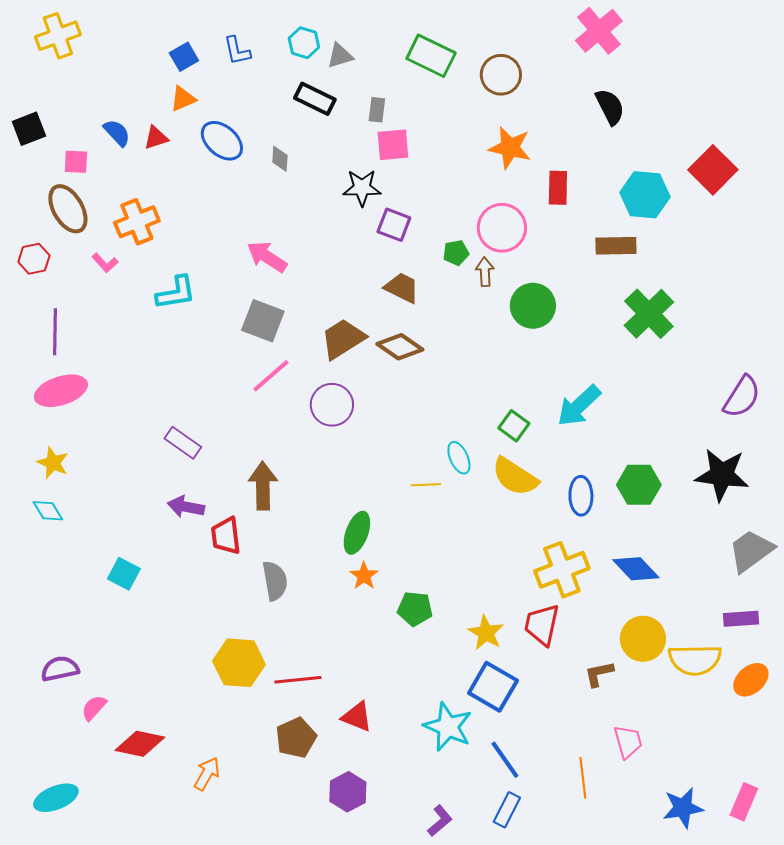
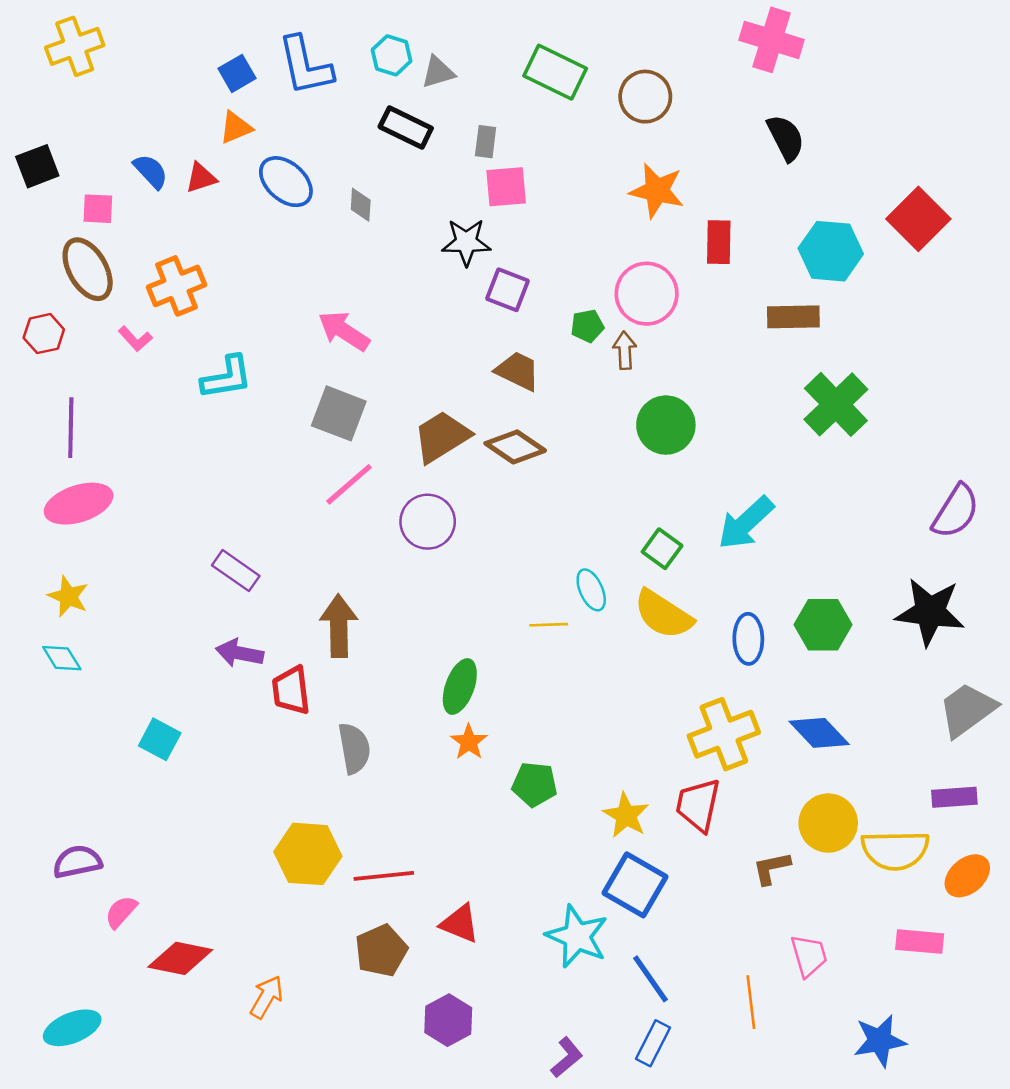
pink cross: (599, 31) -> (772, 40), turned -33
blue L-shape: (237, 51) -> (305, 66), size x1.6
green circle: (533, 306) -> (666, 425), moved
pink rectangle: (744, 802) -> (920, 942), moved, turned 72

